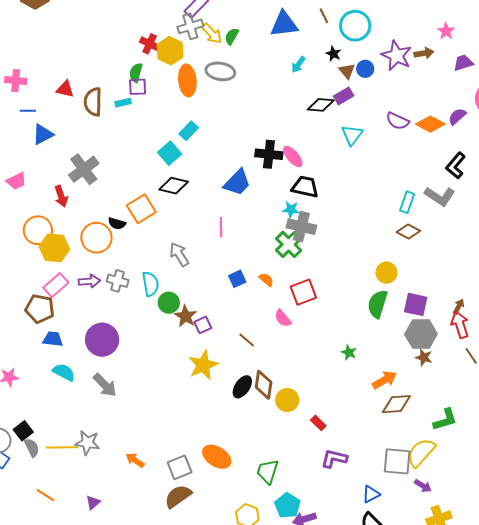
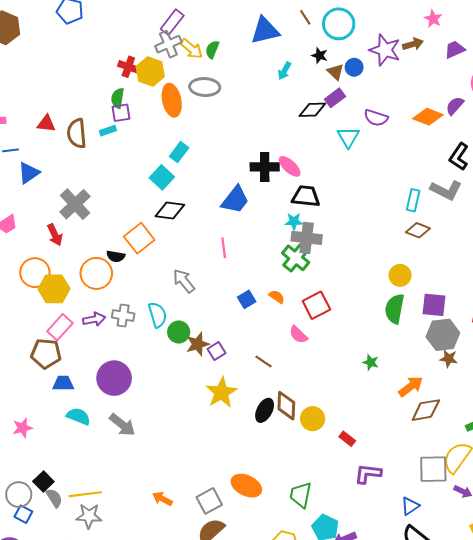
purple semicircle: (398, 121) -> (376, 118), moved
brown star: (186, 316) -> (198, 344), turned 30
gray star: (87, 443) -> (89, 516), moved

